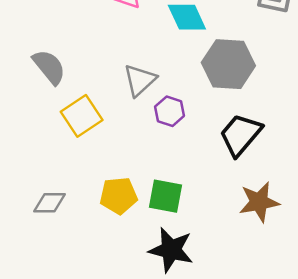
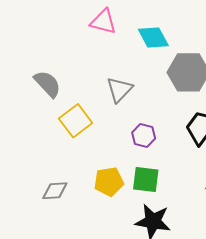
purple hexagon: (170, 111) -> (144, 135), moved

